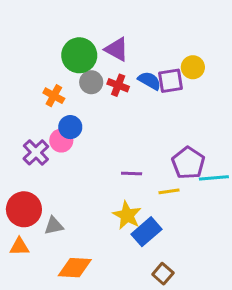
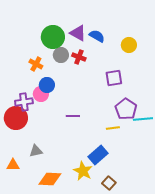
blue semicircle: (150, 81) -> (97, 36), moved
purple square: (170, 81) -> (114, 78), moved
purple cross: (36, 152) -> (24, 102), turned 36
purple line: (132, 173) -> (73, 116), moved
red circle: (24, 209) -> (16, 118), moved
yellow star: (127, 215) -> (83, 171), moved

